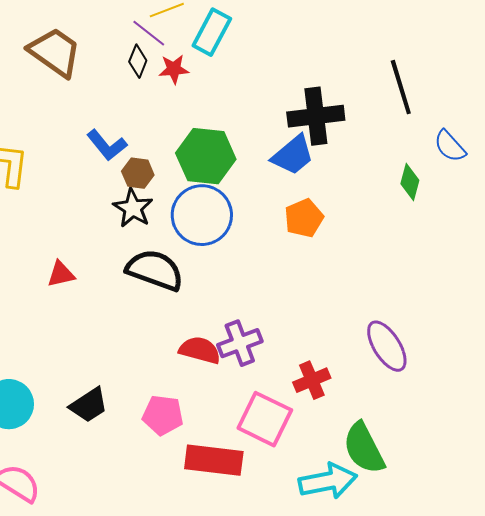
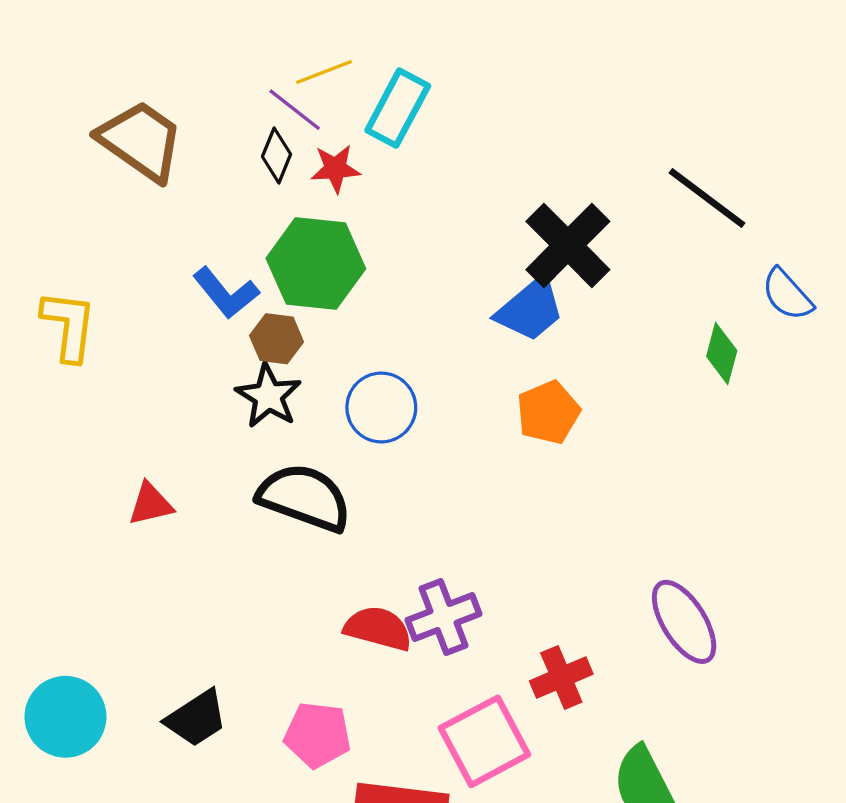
black line: (401, 87) -> (707, 198), turned -36
black cross: (316, 116) -> (568, 245), turned -38
green hexagon: (206, 156) -> (316, 263), moved
blue circle: (202, 215) -> (381, 407), size x0.7
pink square: (265, 419) -> (484, 741), turned 36

